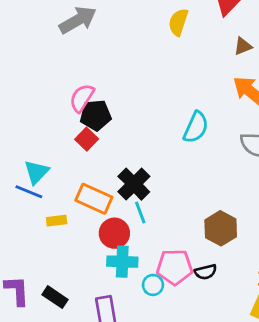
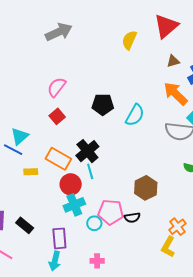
black pentagon: (96, 115) -> (103, 104), moved
cyan cross: (122, 262) -> (74, 205), turned -30

